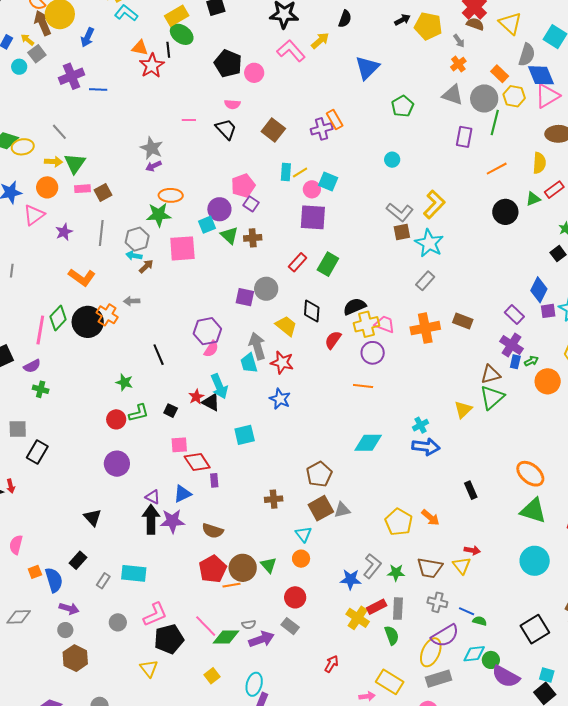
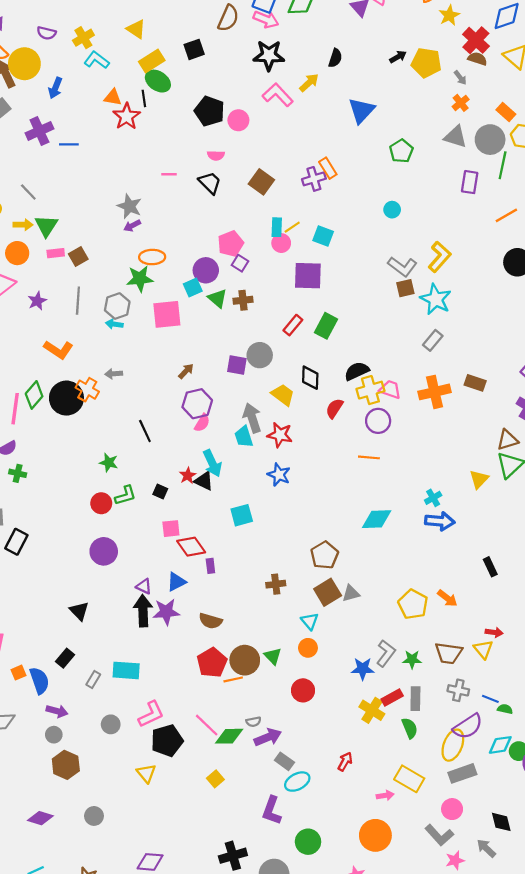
pink circle: (312, 189) -> (281, 243), moved
brown arrow: (146, 266) -> (186, 371), moved
gray rectangle: (290, 626) -> (284, 761), moved
cyan ellipse: (254, 684) -> (297, 782), moved, turned 50

